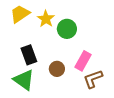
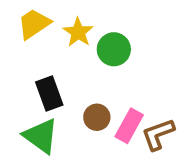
pink rectangle: (83, 61) -> (129, 126), moved

